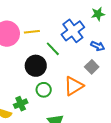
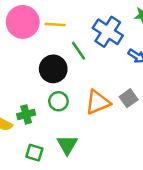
blue cross: (73, 31) -> (108, 32), turned -30
gray square: (92, 67) -> (129, 98), moved

